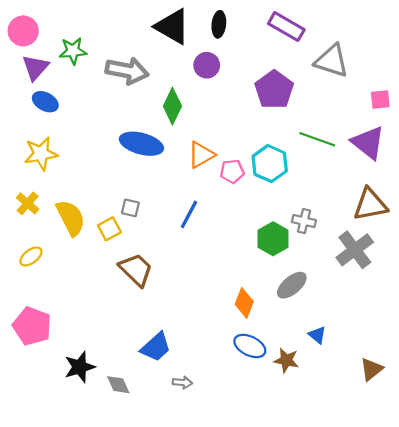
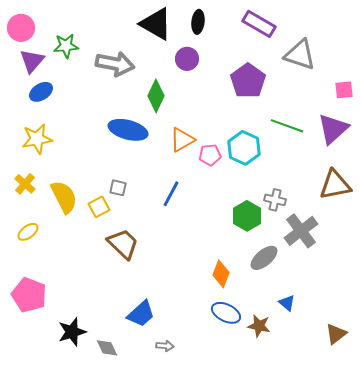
blue ellipse: (45, 102) -> (41, 92), turned -60
purple triangle: (368, 143) -> (333, 129), turned 40
gray cross: (355, 250) -> (301, 231), moved

